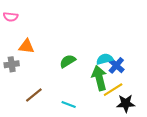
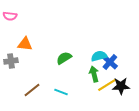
green arrow: (99, 78) -> (94, 74), size x0.7
black star: (126, 103) -> (121, 86), moved
cyan line: (69, 104) -> (61, 92), moved

